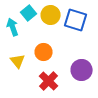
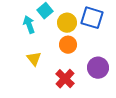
yellow circle: (51, 15) -> (67, 23), moved
orange circle: (44, 52) -> (68, 45), moved

